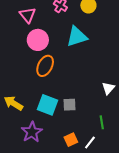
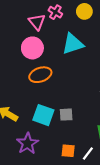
pink triangle: (28, 15) -> (37, 22), moved
orange ellipse: (45, 66) -> (40, 75), turned 45
orange square: (71, 140) -> (68, 151), turned 32

